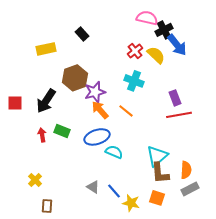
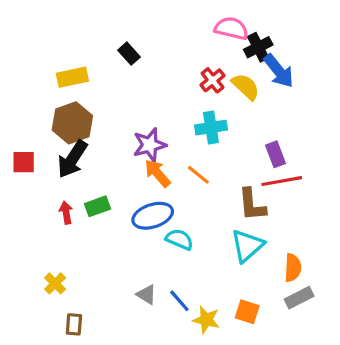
brown hexagon: (75, 78) -> (72, 123), moved
cyan cross: (134, 81) -> (211, 128), turned -30
green rectangle: (62, 131) -> (98, 206), turned -42
brown L-shape: (160, 173) -> (252, 205), moved

